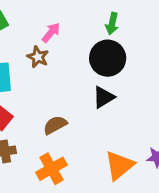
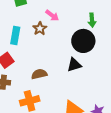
green arrow: (112, 24) -> (92, 20), turned -32
pink arrow: (51, 33) -> (52, 15), turned 72

